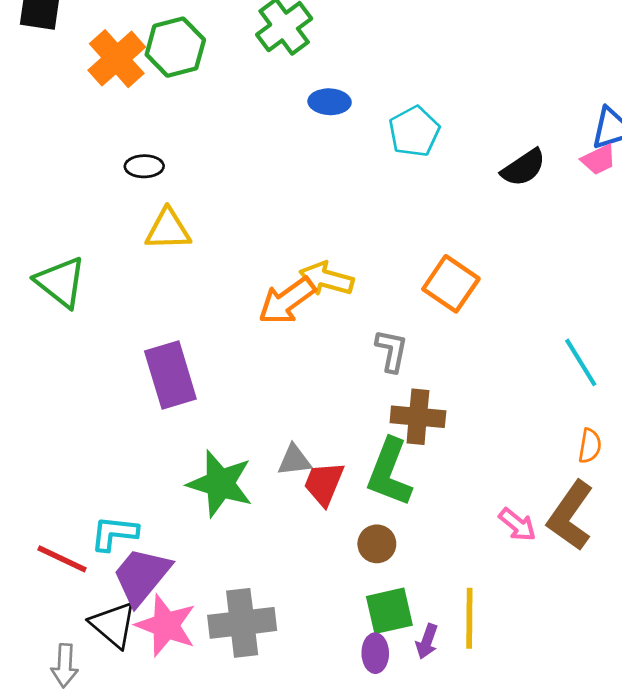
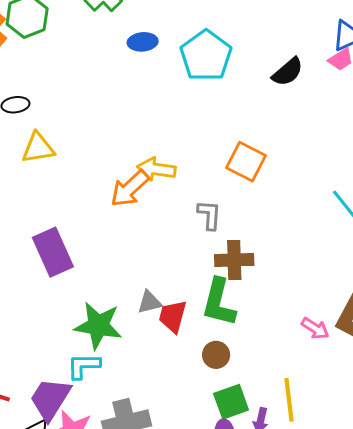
cyan pentagon: (414, 131) -> (206, 56), size x1.4
cyan L-shape: (114, 533) -> (84, 366), moved

